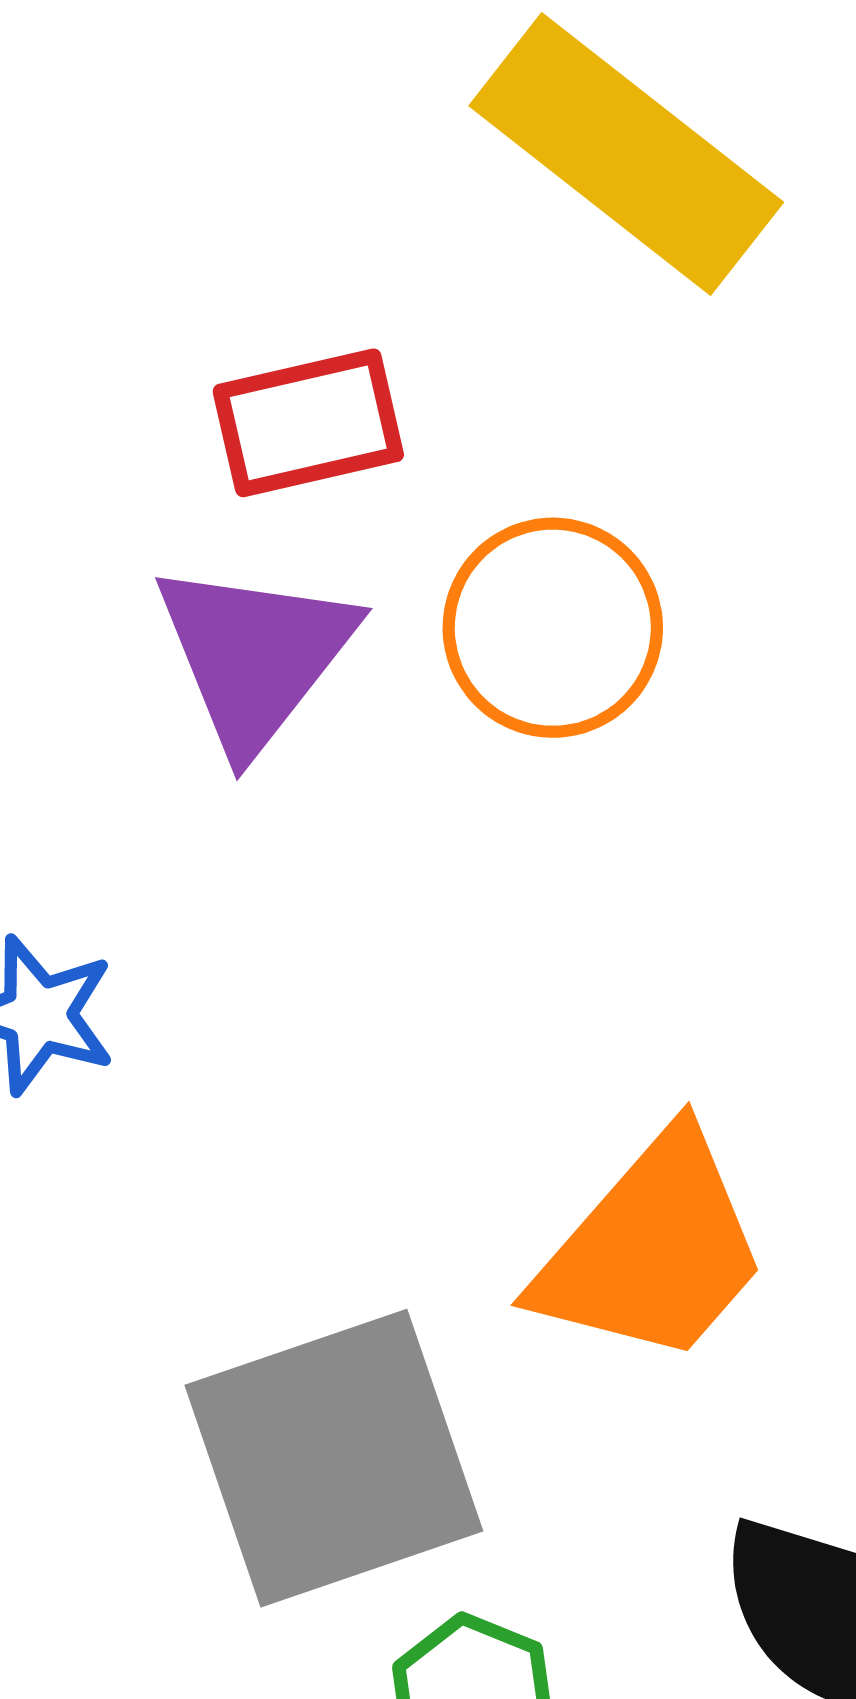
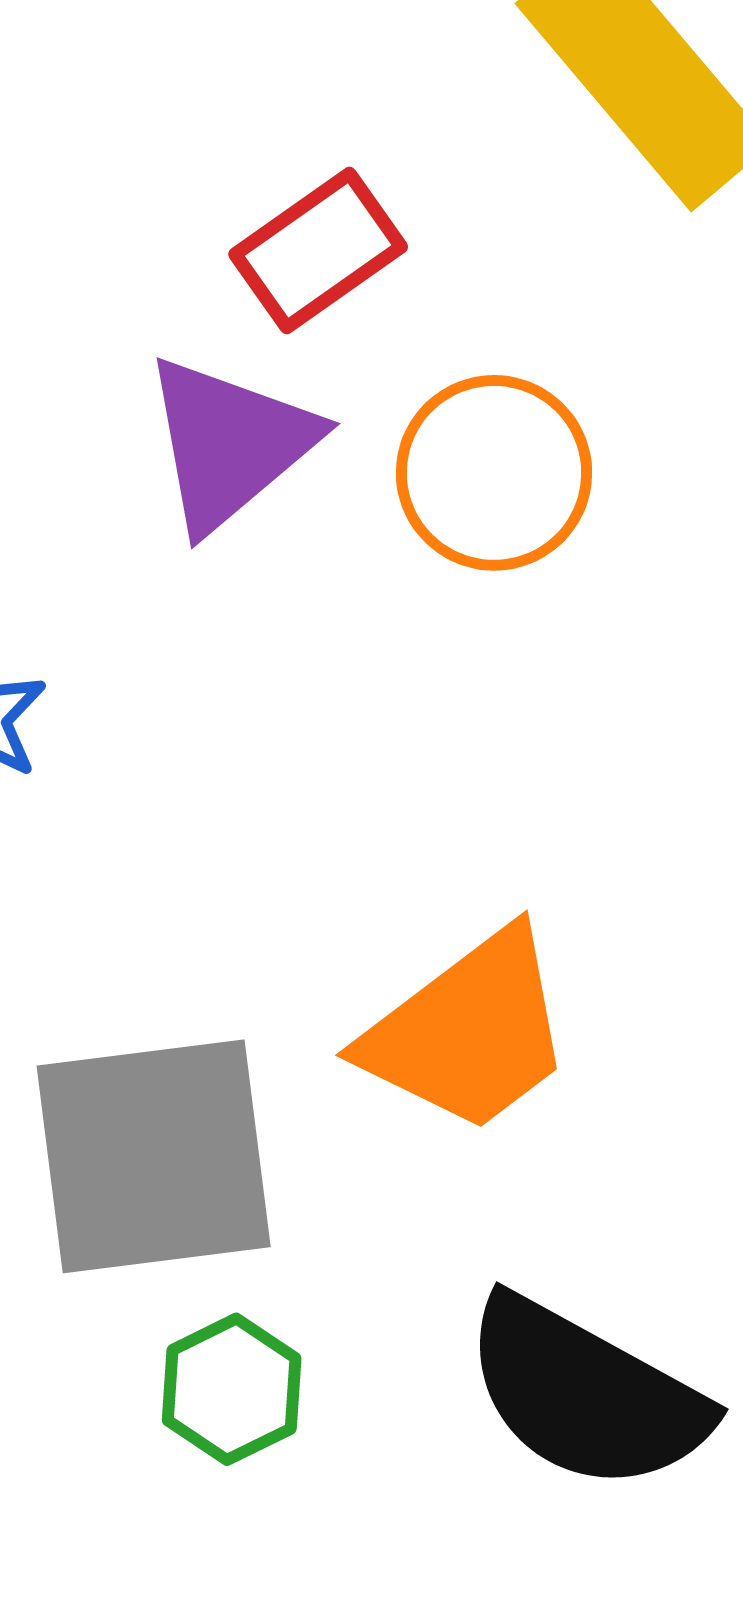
red rectangle: (308, 423) -> (318, 250), turned -34

